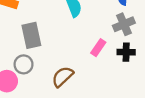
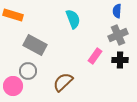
gray rectangle: (31, 35) -> (35, 45), turned -50

